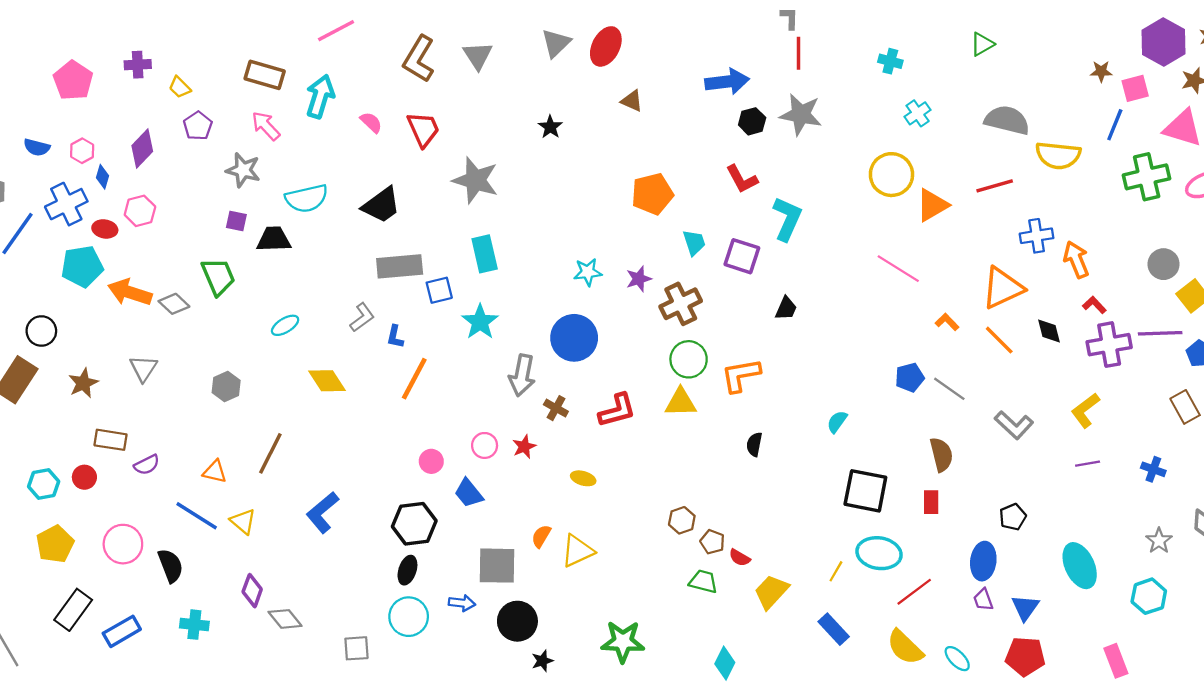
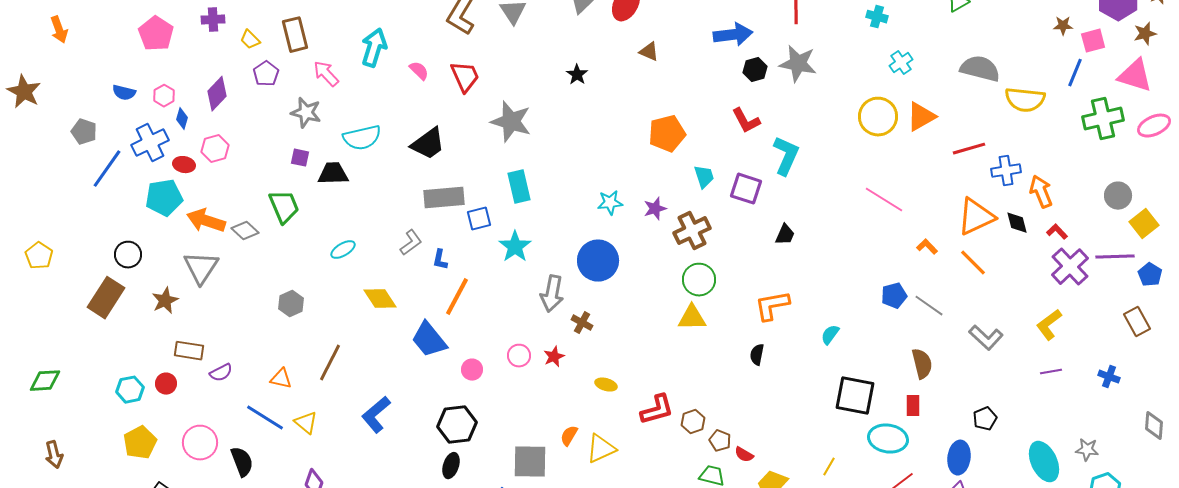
brown rectangle: (265, 75) -> (295, 35), moved, turned 60
red line: (995, 186) -> (969, 149), moved
orange triangle: (932, 205) -> (921, 117), moved
black diamond: (1049, 331) -> (1017, 223), moved
purple cross: (1109, 345) -> (1070, 267), turned -33
gray triangle: (143, 368) -> (201, 268), moved, size x1.4
orange L-shape: (741, 375) -> (772, 306), moved
red L-shape: (617, 410) -> (657, 410), moved
blue trapezoid: (469, 493) -> (429, 340), moved, size x1.4
gray star: (1159, 541) -> (1087, 450), moved, turned -30
cyan ellipse: (879, 553) -> (888, 439), moved

